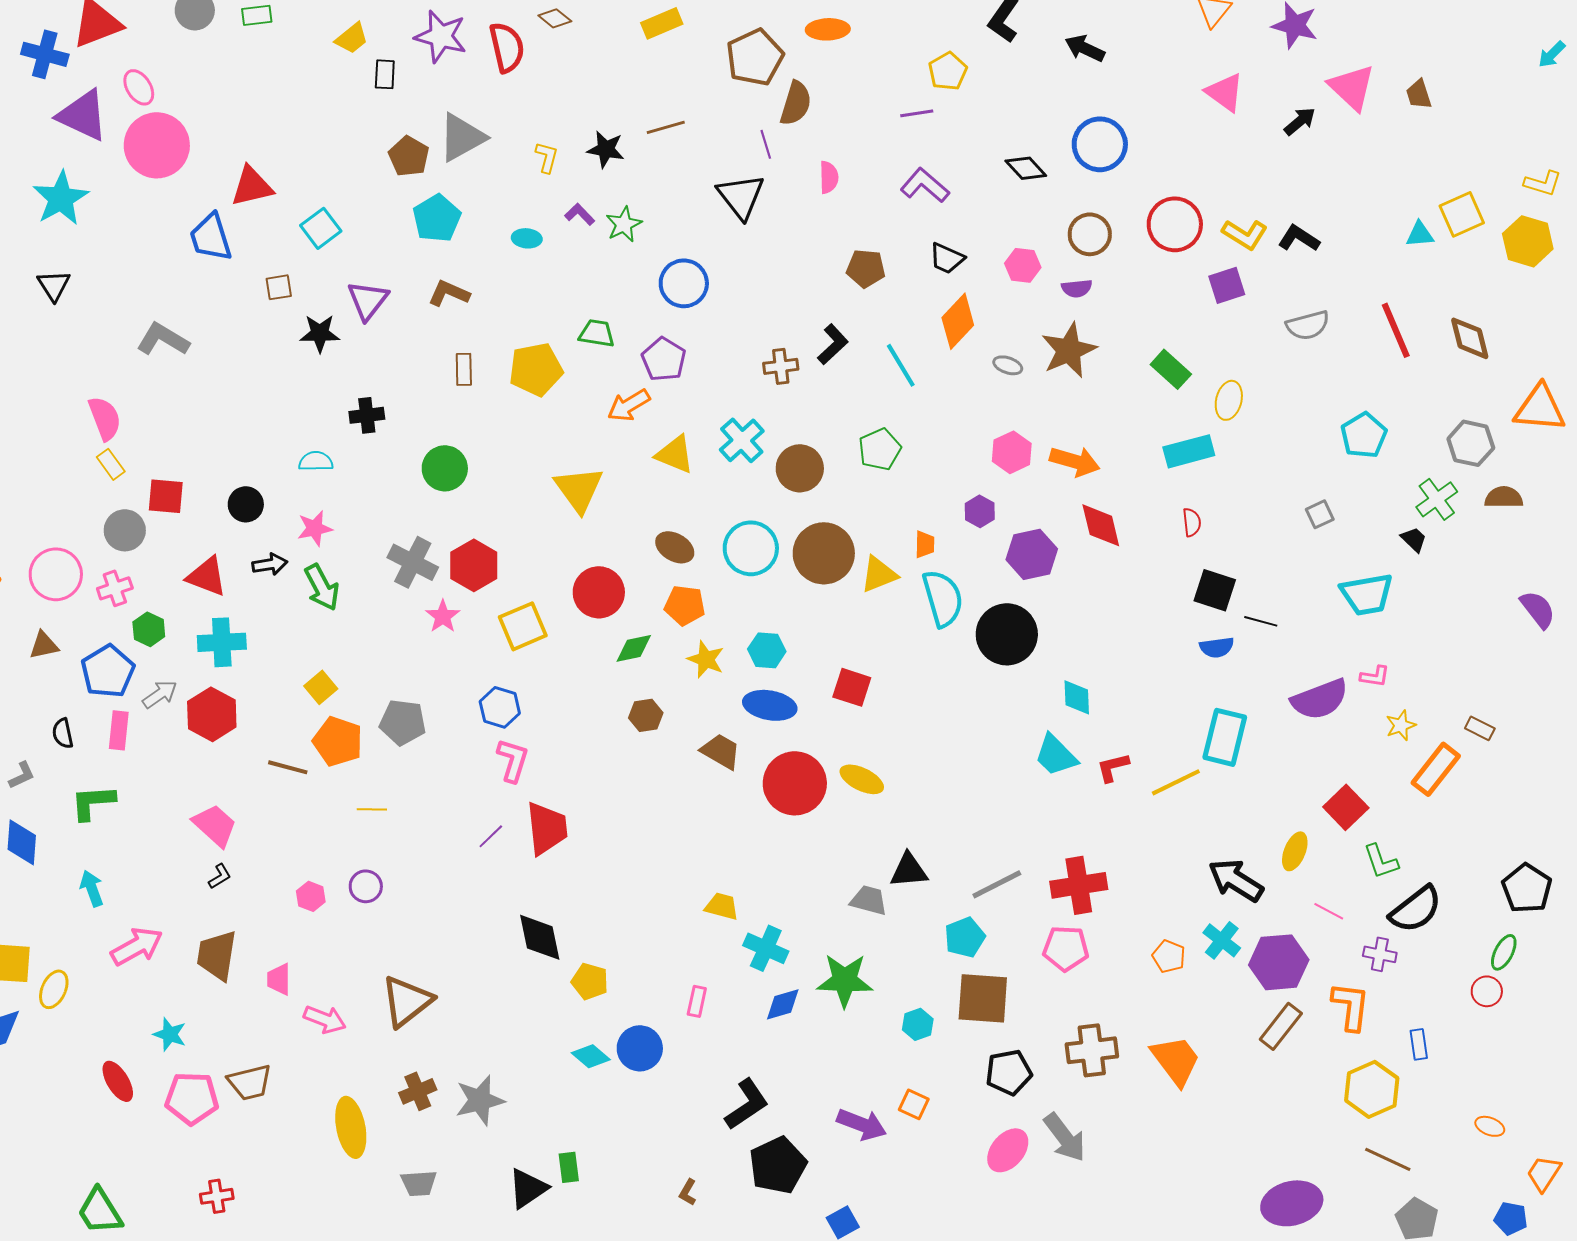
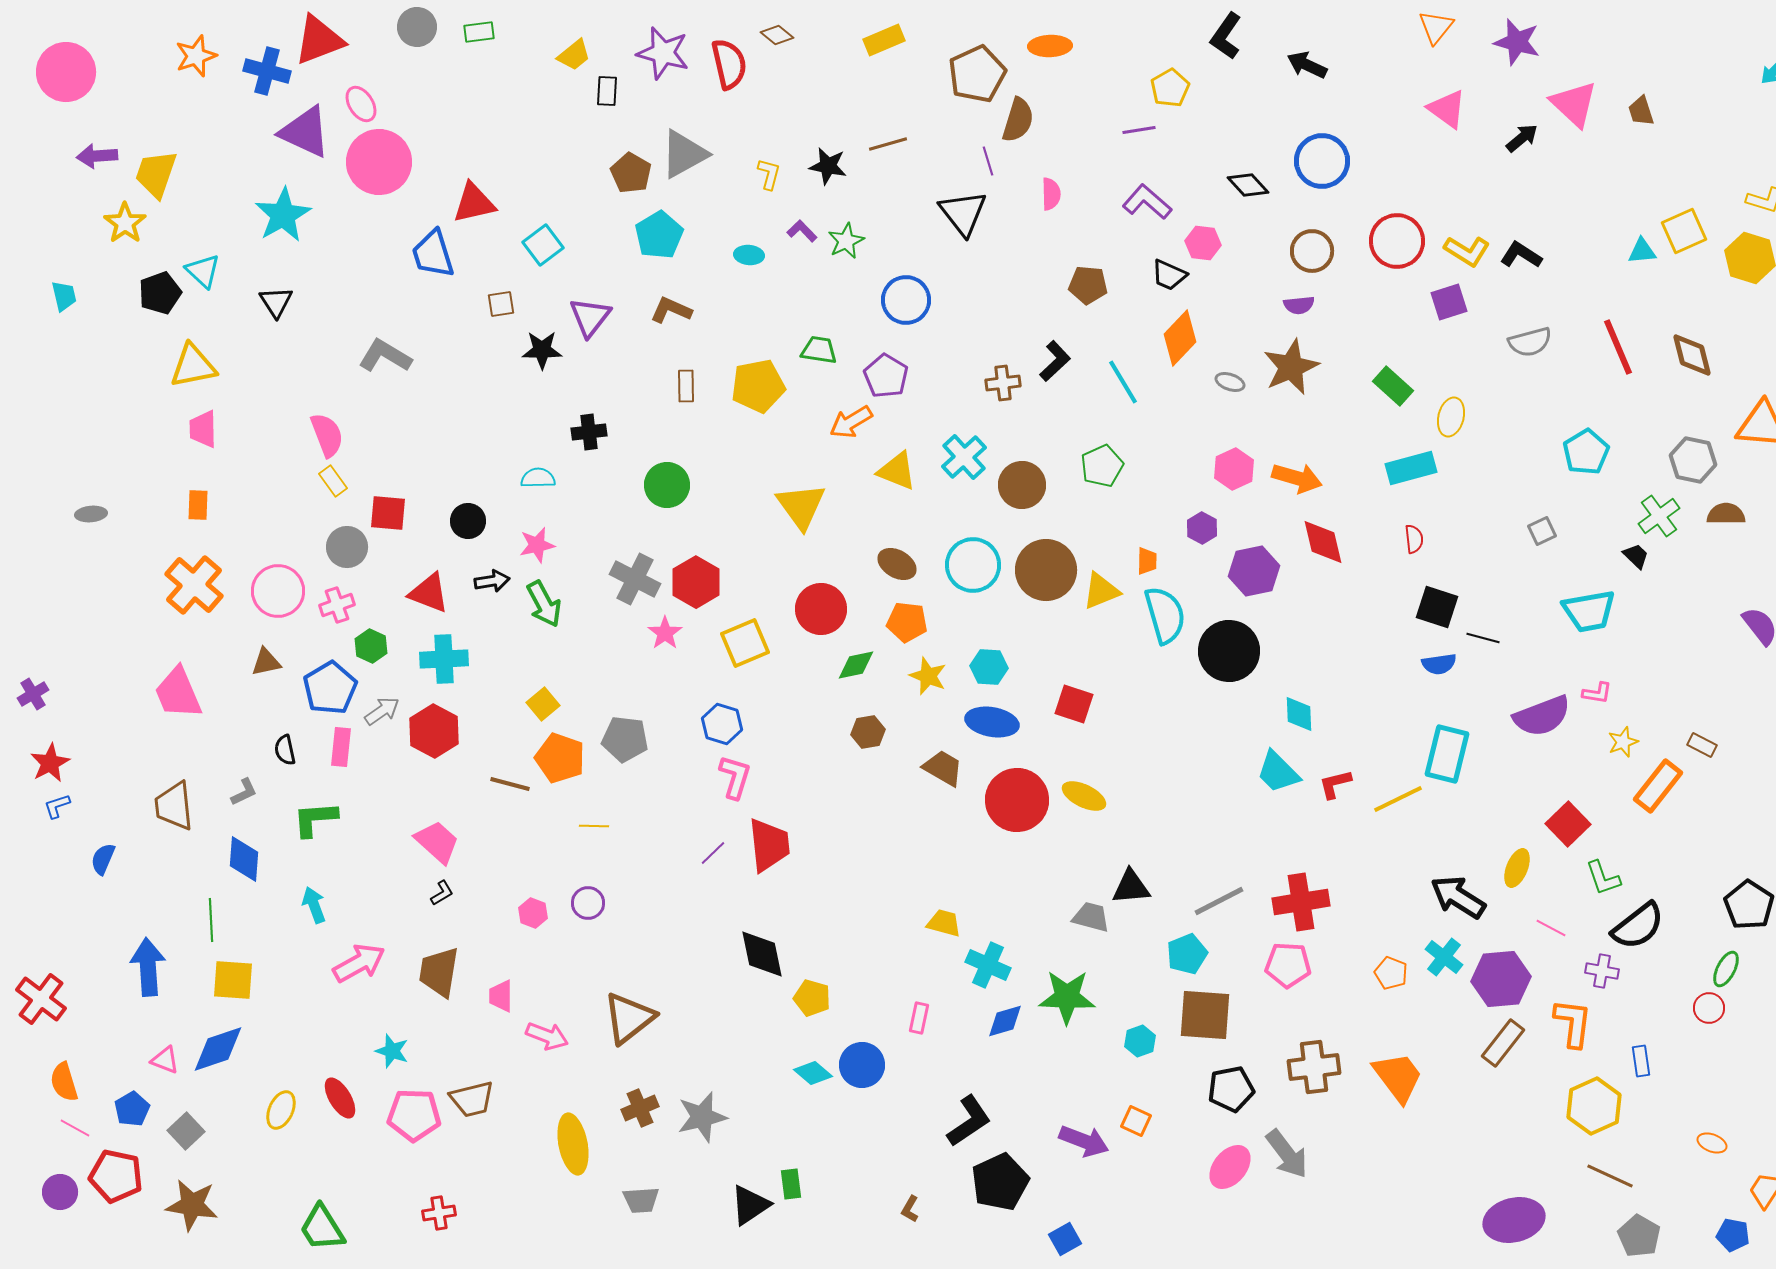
pink hexagon: (1023, 265) -> (1203, 243), moved
yellow ellipse: (54, 989) -> (281, 1110), moved

